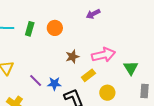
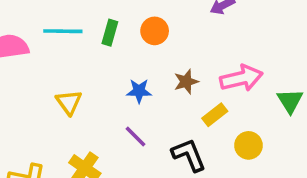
purple line: (36, 80) -> (136, 137), moved
blue star: (54, 84) -> (139, 91), moved

